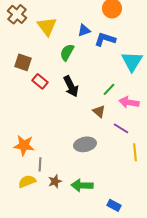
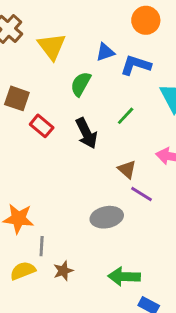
green line: (109, 89) -> (126, 116), moved
purple line: (121, 128) -> (141, 194), moved
green arrow: (82, 185) -> (124, 277), moved

